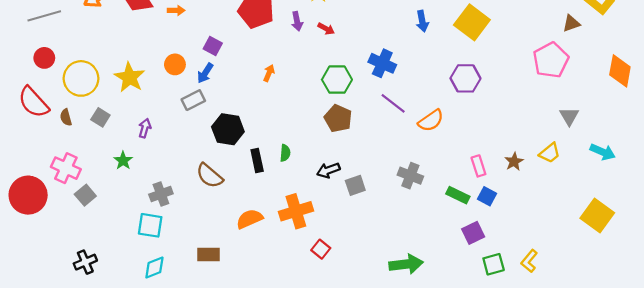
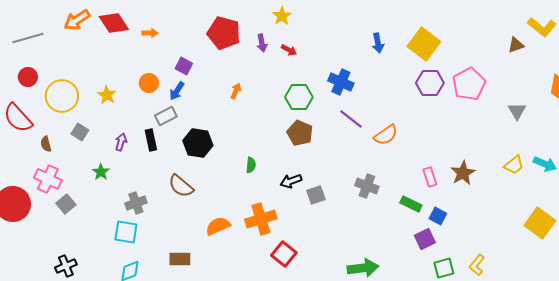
pink pentagon: (551, 60) -> (469, 84), moved
yellow star: (130, 77) -> (107, 95), size x0.7
purple hexagon: (465, 78) -> (430, 83), moved
gray triangle: (569, 116) -> (517, 111), moved
brown semicircle: (66, 117) -> (46, 144), moved
yellow trapezoid: (550, 153) -> (514, 165), moved
black rectangle: (257, 161) -> (151, 140), moved
brown star: (514, 162) -> (463, 173), size x1.4
blue square: (487, 196) -> (438, 216), moved
red square: (321, 249) -> (284, 254), size x1.4

